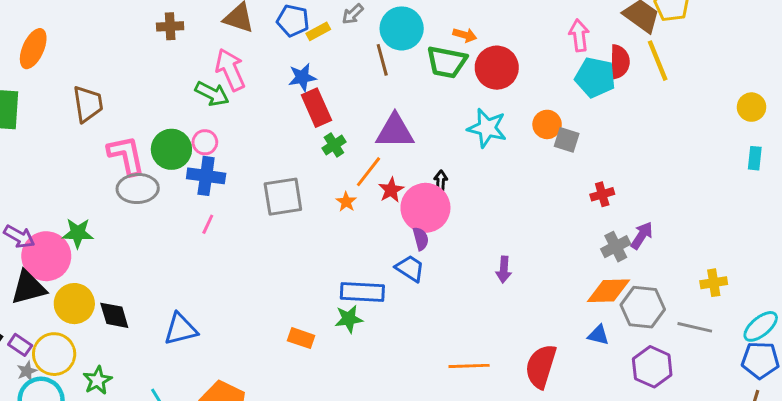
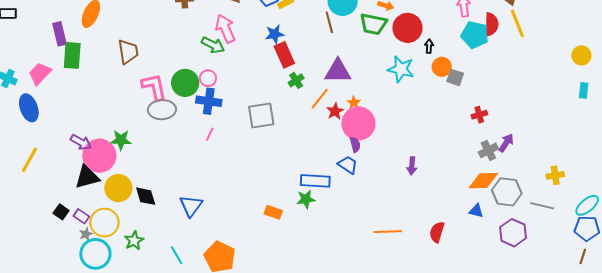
black arrow: (441, 181) -> (429, 46), moved
orange star: (346, 202) -> (354, 103), moved
blue triangle: (181, 329) -> (191, 206), turned -40
red semicircle: (541, 366) -> (437, 232), size x0.7

